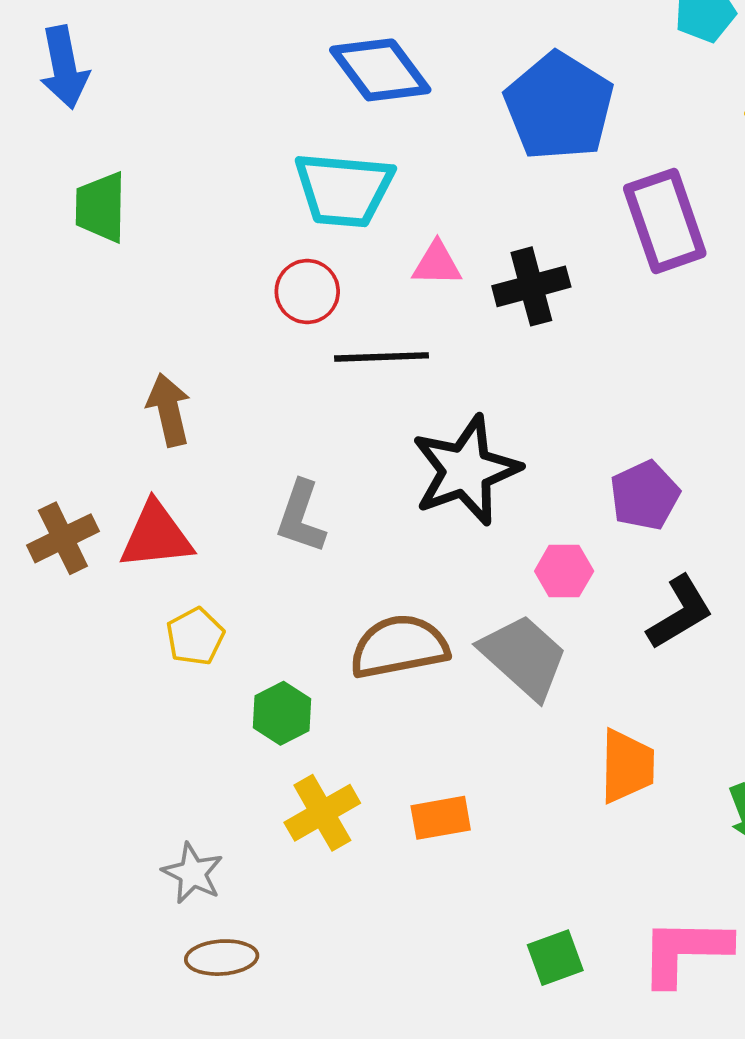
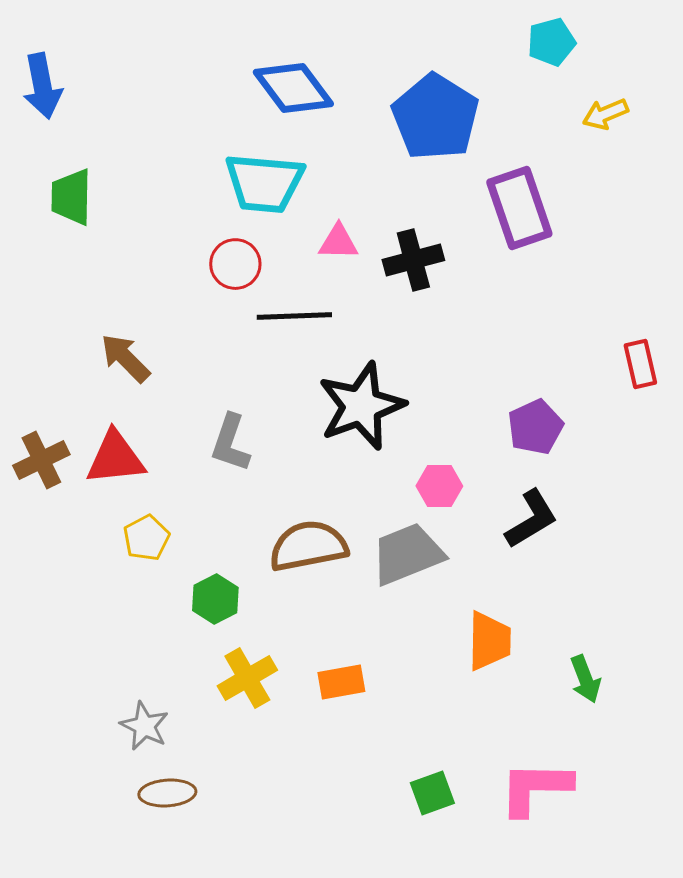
brown arrow: (169, 410) -> (125, 358), turned -32
purple pentagon: (645, 495) -> (535, 427), moved
gray trapezoid: (524, 657) -> (407, 554), turned -64

